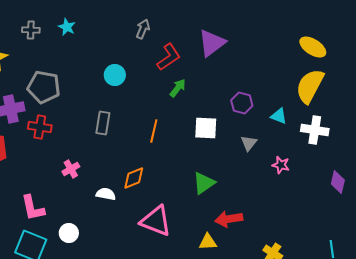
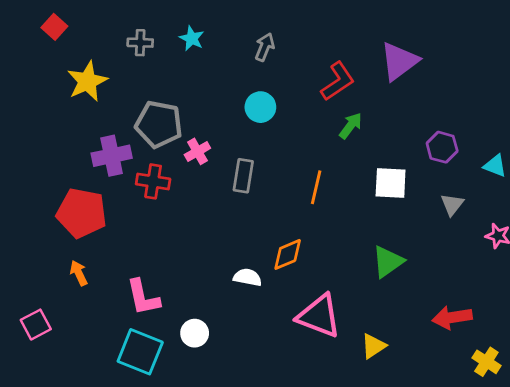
gray arrow: (143, 29) -> (265, 47), moved
pink cross: (71, 169) -> (197, 151), moved
red arrow: (229, 219) -> (452, 317), moved
yellow triangle: (208, 242) -> (373, 346), moved, turned -30

